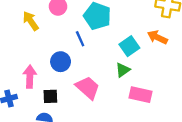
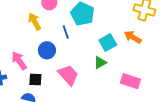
yellow arrow: (31, 21) -> (35, 21), moved
pink arrow: (30, 77) -> (19, 61), turned -42
pink rectangle: (140, 95) -> (130, 81), moved

